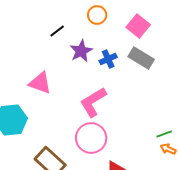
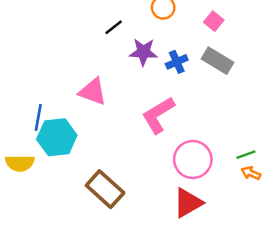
pink square: (138, 26) -> (214, 21), size x0.7
purple star: (81, 51) -> (143, 52), turned 30
pink circle: (91, 138) -> (193, 159), moved

